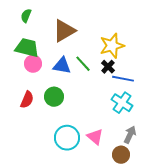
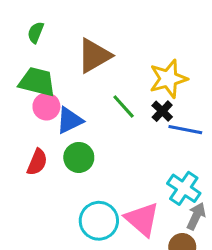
blue triangle: (62, 66) -> (70, 120), moved, turned -36
cyan cross: (122, 103) -> (184, 188), moved
pink triangle: (95, 137) -> (142, 219), size x1.4

